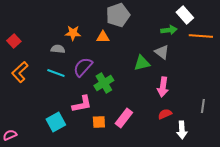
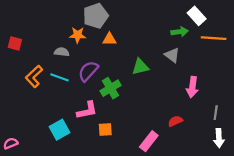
gray pentagon: (118, 15) -> (96, 16), moved
red square: (14, 41) -> (15, 43), turned -32
green triangle: (142, 63) -> (140, 67), moved
orange L-shape: (20, 72) -> (34, 76), moved
pink arrow: (163, 87) -> (192, 87), moved
pink rectangle: (124, 118) -> (149, 141), moved
white arrow: (182, 130) -> (219, 138), moved

